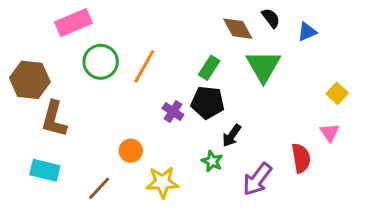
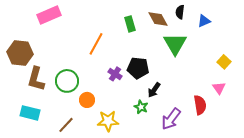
black semicircle: (271, 18) -> (180, 12), turned -136
green circle: (101, 62) -> (67, 81), moved
green rectangle: (209, 68) -> (130, 24), moved, turned -49

